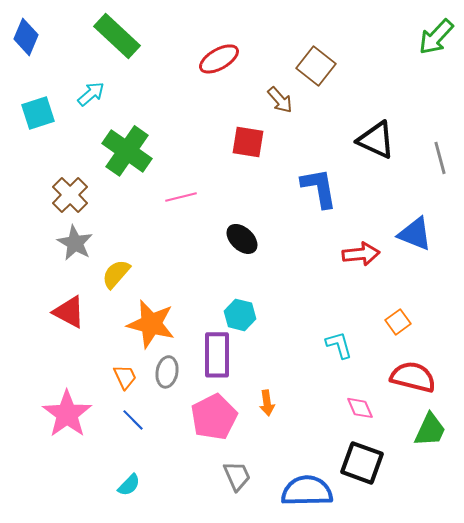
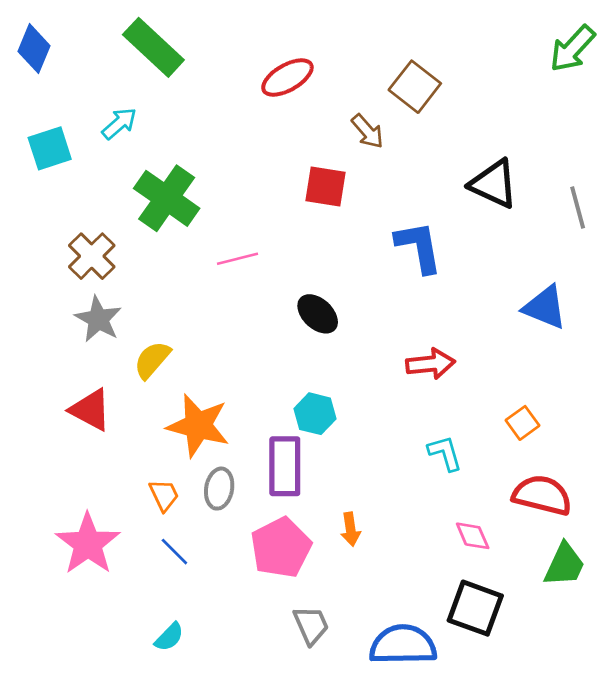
red arrow: (361, 254) -> (431, 364), moved

